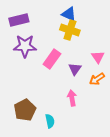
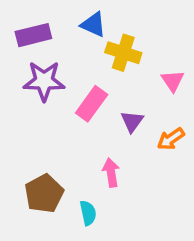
blue triangle: (69, 14) -> (93, 25), moved
pink triangle: (98, 57) -> (173, 81), moved
pink arrow: (72, 98) -> (111, 172), moved

